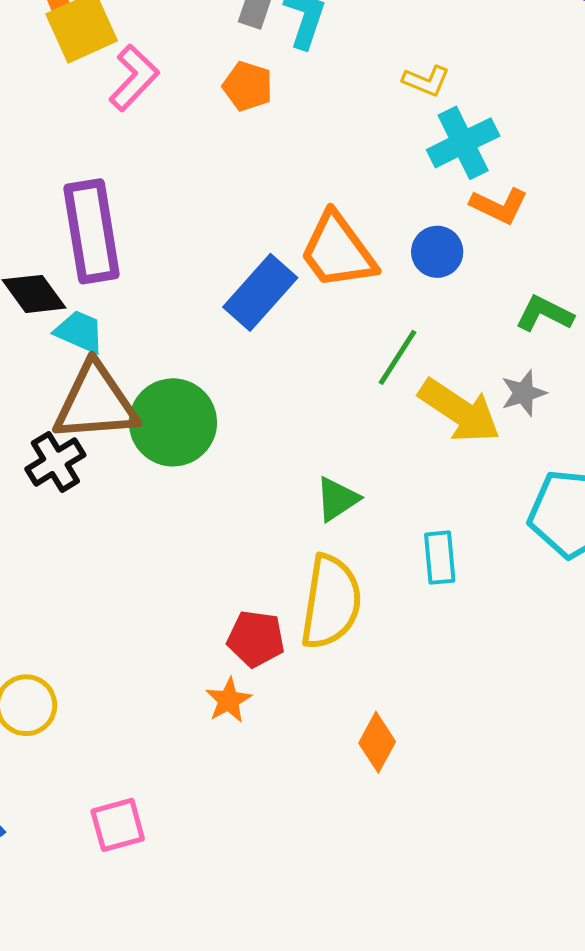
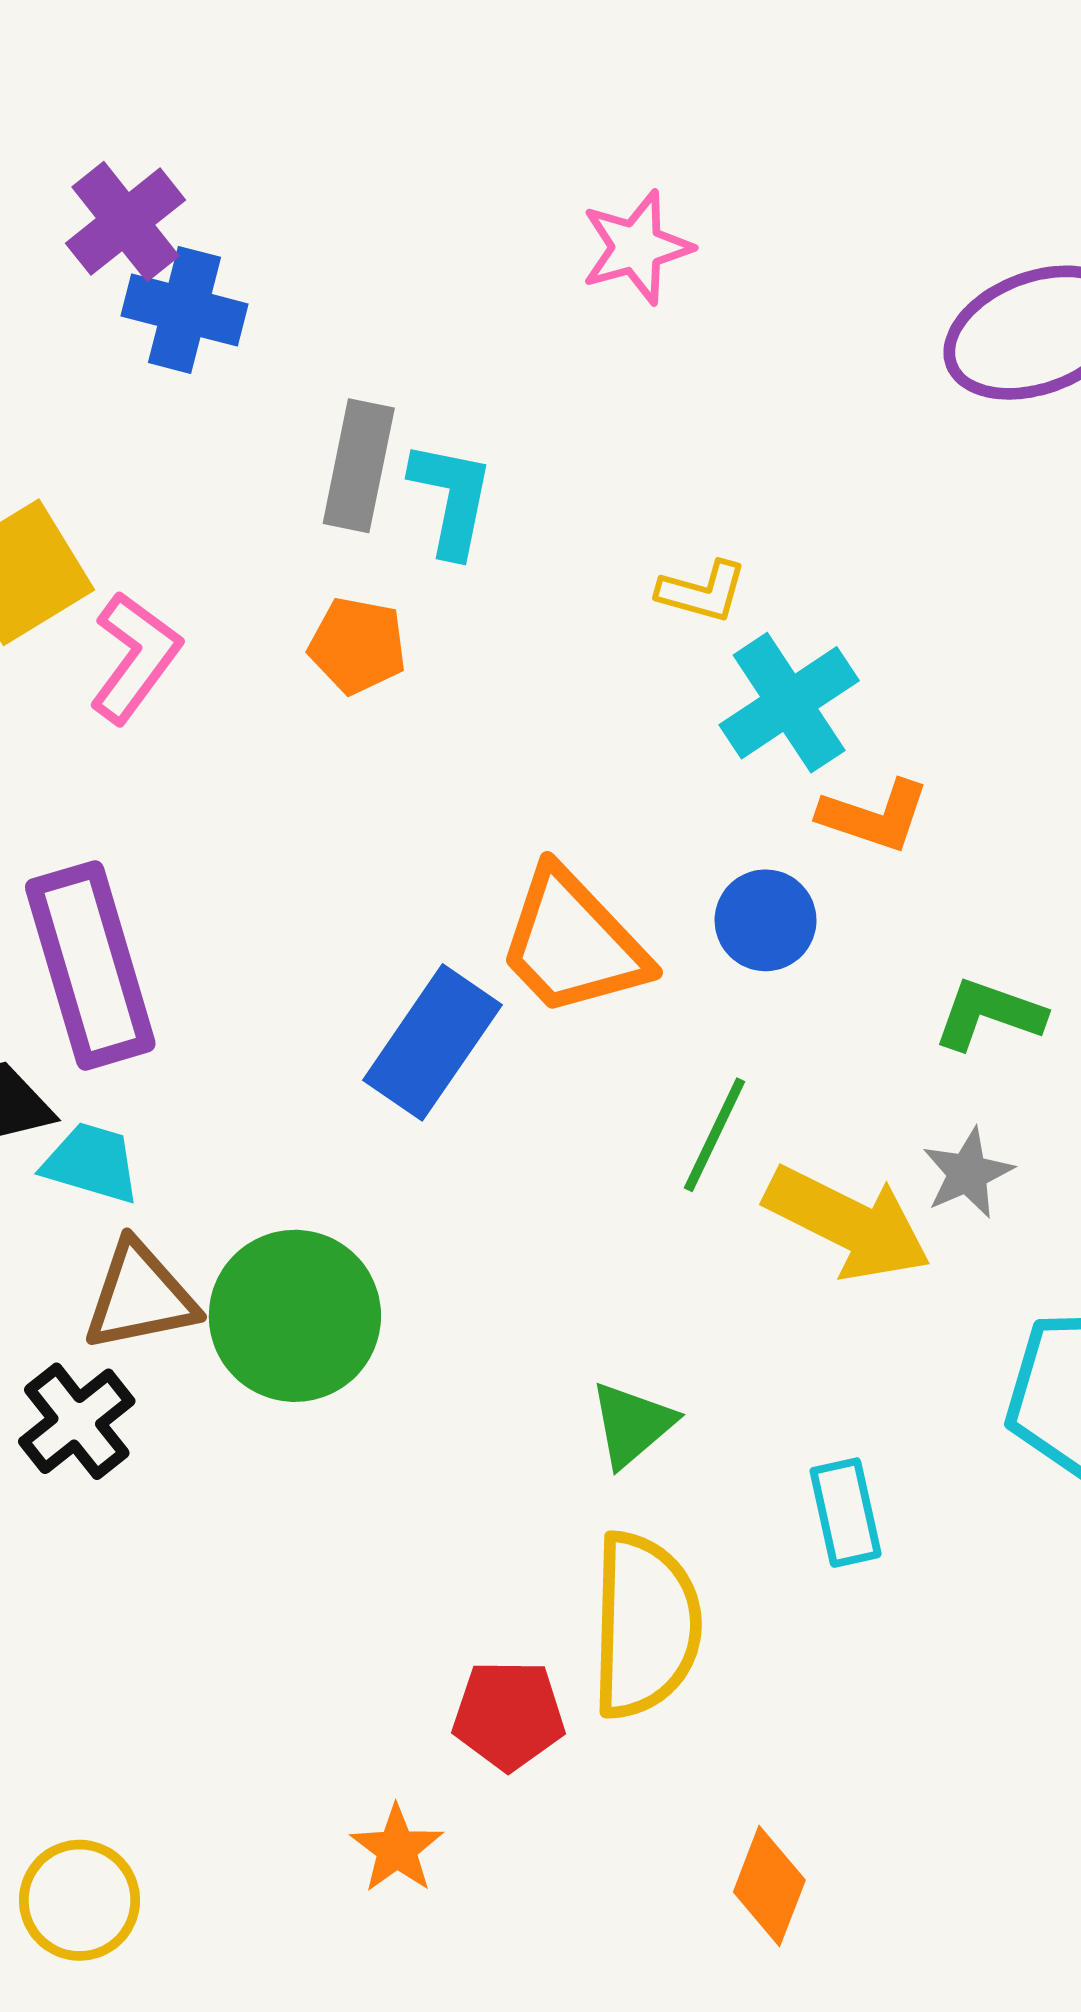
brown triangle: (95, 403) -> (140, 1296), size x0.7
orange star: (229, 700) -> (397, 1849), moved

